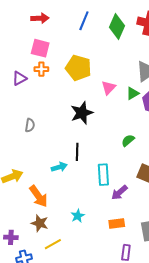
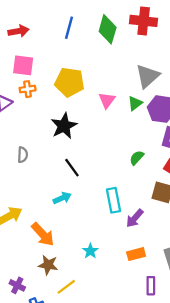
black star: (82, 113) -> (64, 126), moved
black line: (77, 152) -> (72, 168), moved, turned -30
purple cross: (11, 237) -> (17, 285), turned 32

